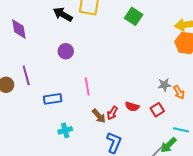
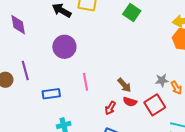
purple circle: (66, 51) -> (64, 47), size x1.5
red square: (157, 110) -> (155, 105), size x1.5
brown arrow: (99, 116) -> (124, 85), moved

